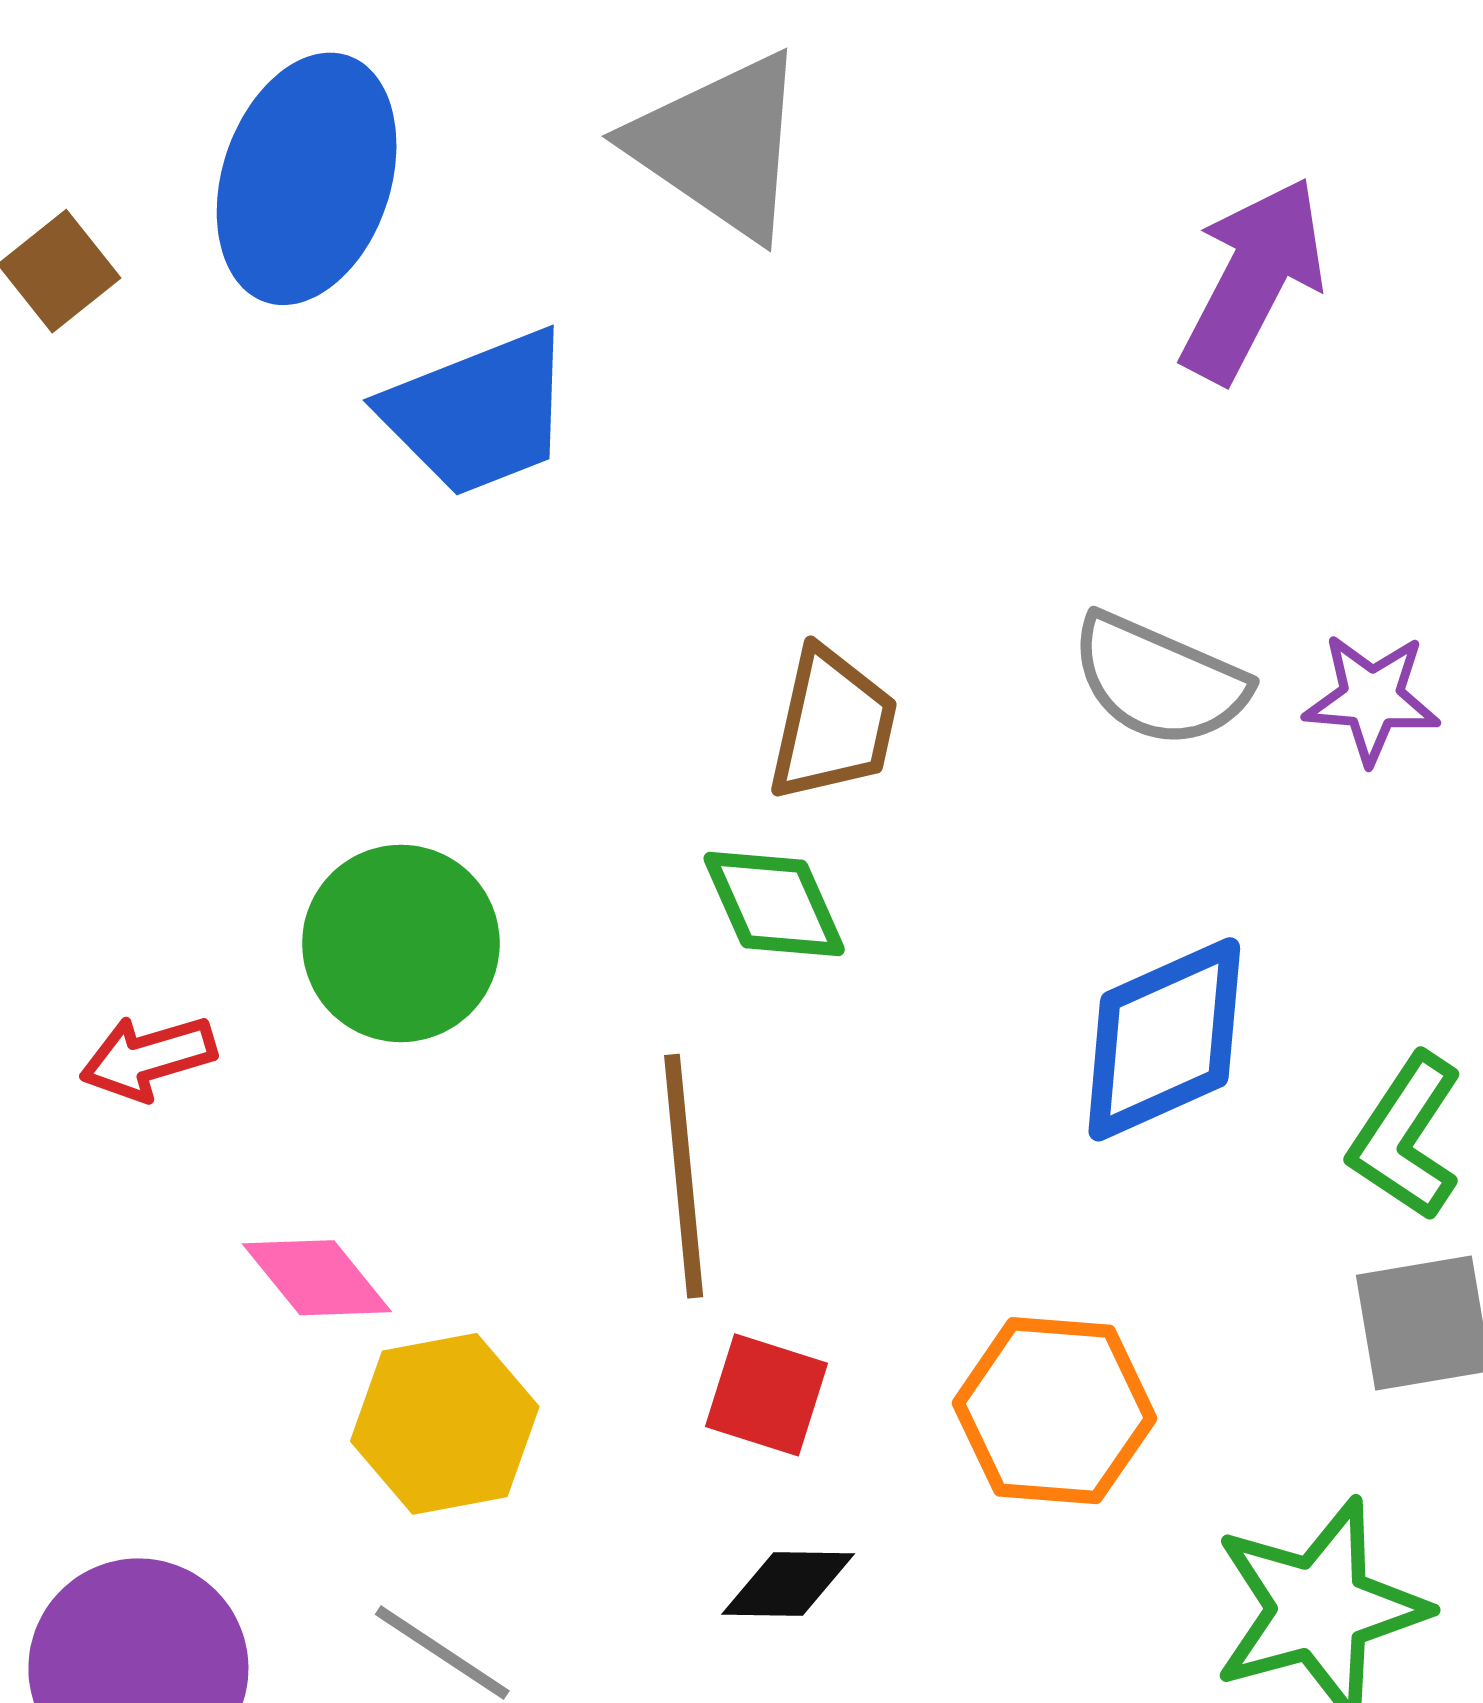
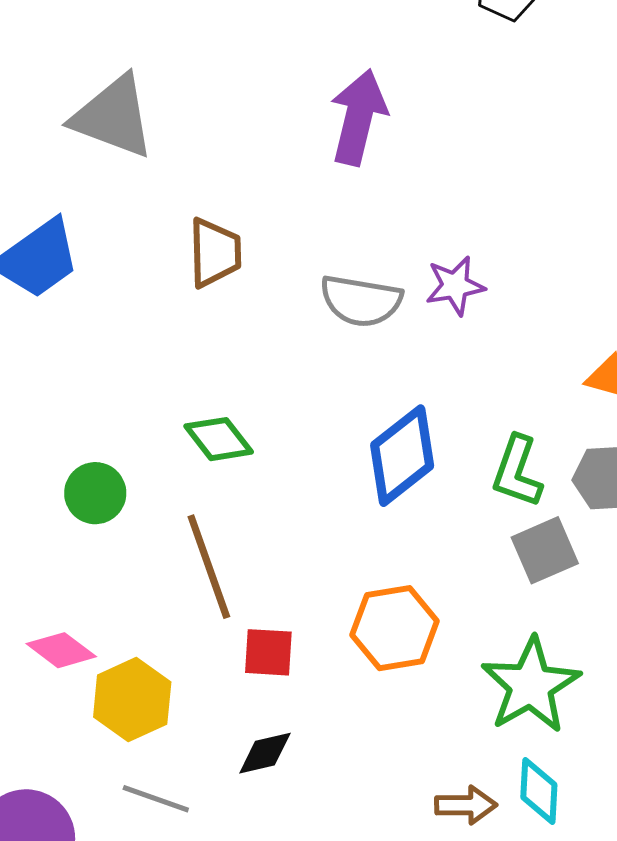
brown trapezoid: (833, 725) -> (215, 253), moved
green circle: (401, 943) -> (95, 493), moved, size x0.7
black diamond: (788, 1584) -> (265, 753), moved

